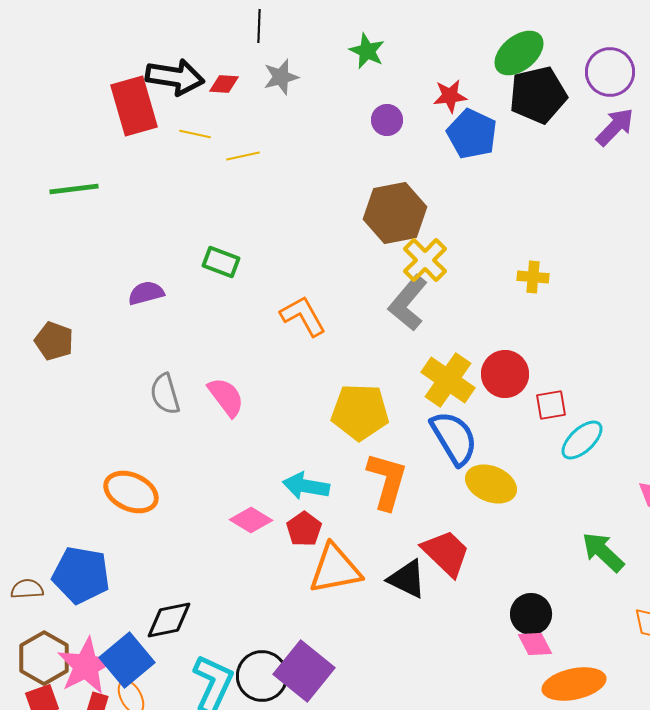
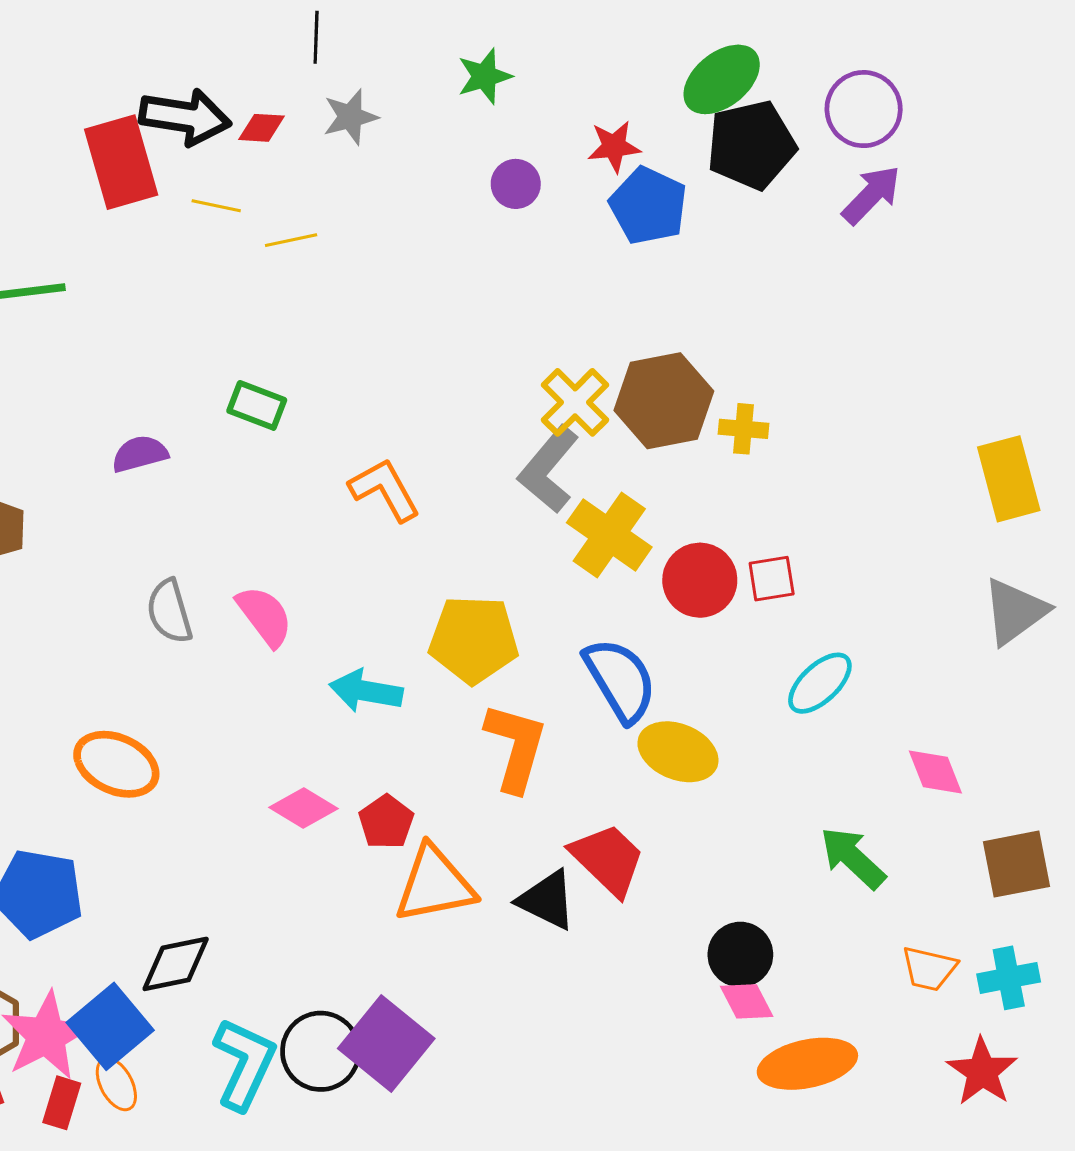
green star: (367, 51) -> (485, 76), turned 30
brown hexagon: (395, 213) -> (664, 401), moved
yellow cross: (448, 380) -> (609, 535), moved
red square: (551, 405) -> (772, 579), moved
cyan arrow: (306, 486) -> (366, 691), moved

